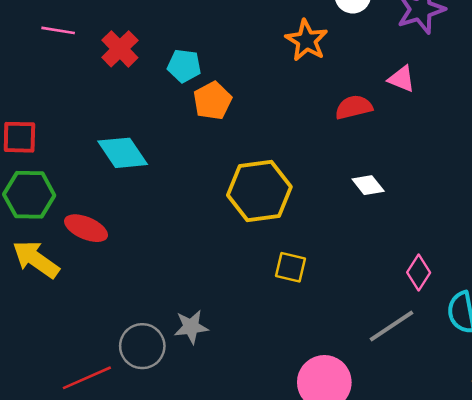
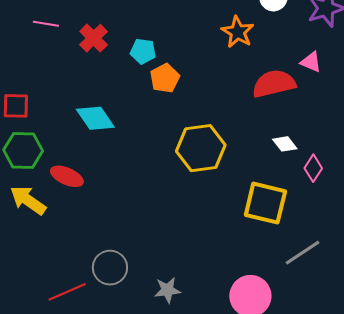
red semicircle: (354, 107) -> (274, 84), size x1.5
yellow square: (291, 267) -> (265, 203), moved, size x1.8
pink diamond: (419, 272) -> (313, 168), moved
gray star: (191, 327) -> (167, 290), moved

